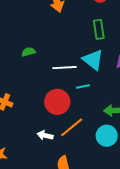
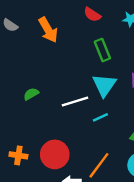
cyan triangle: (93, 60) -> (104, 85), turned 40
red circle: (57, 102) -> (55, 154), moved

